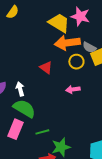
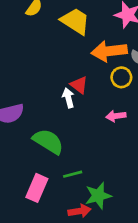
yellow trapezoid: (59, 23) -> (75, 21), moved
white arrow: (20, 89) -> (68, 98), moved
pink rectangle: (16, 129) -> (37, 188), moved

